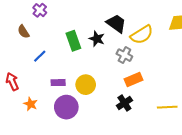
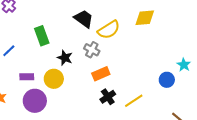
black star: (97, 39) -> (65, 58), moved
black cross: (124, 103) -> (108, 97), moved
yellow line: (167, 107) -> (134, 101), turned -30

